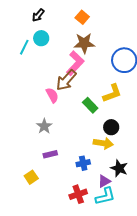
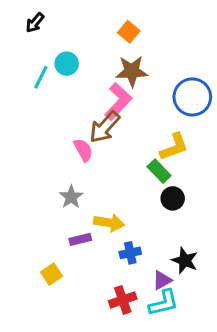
black arrow: (38, 15) -> (35, 23), moved
green rectangle: (90, 105) -> (159, 171), moved
yellow arrow: (103, 143) -> (109, 223), moved

